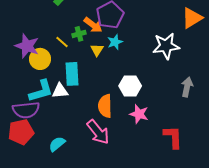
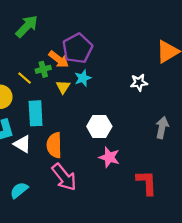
white star: (166, 46) -> (139, 82), size x0.6
white triangle: (60, 91) -> (22, 144), moved, turned 36
orange semicircle: (105, 106) -> (54, 145), moved

